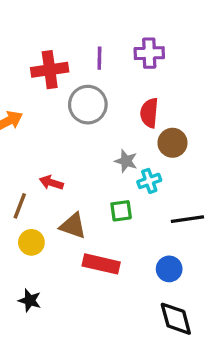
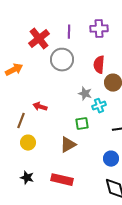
red cross: (50, 70) -> (39, 39), turned -30
brown triangle: (73, 226) -> (68, 145), moved, turned -48
red rectangle: (101, 264) -> (62, 180), moved

